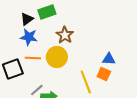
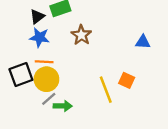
yellow circle: (57, 57) -> (46, 79), moved
blue triangle: (109, 59) -> (143, 42), moved

